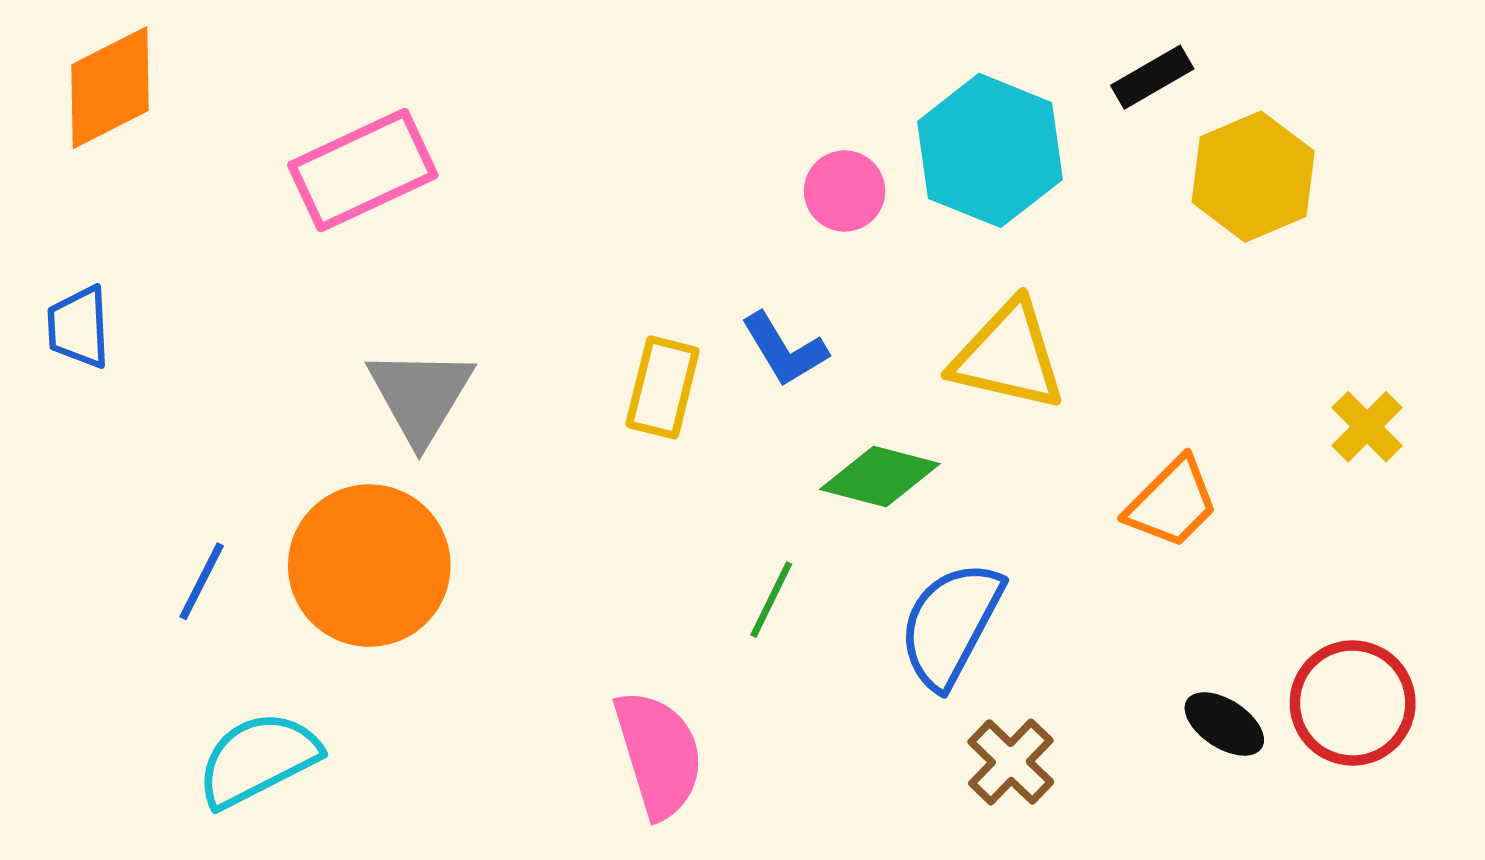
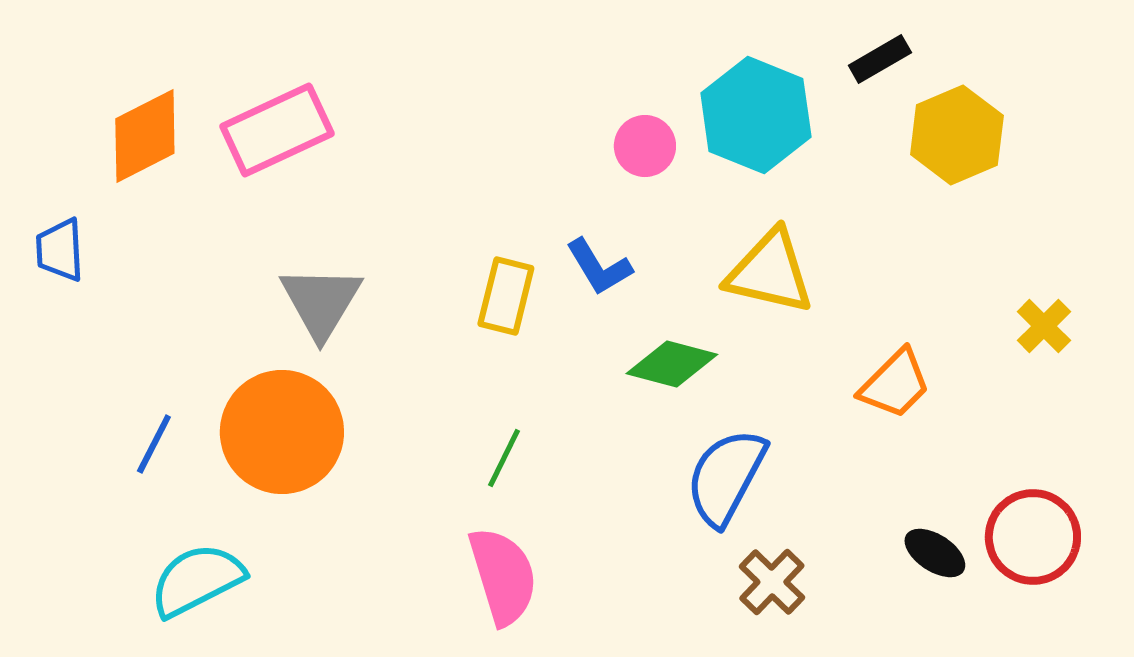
orange diamond: (110, 88) -> (145, 136), moved
green line: (771, 600) -> (504, 458), moved

